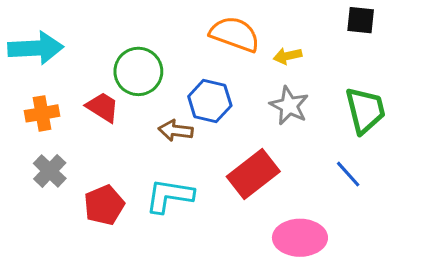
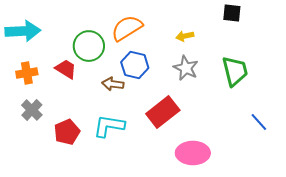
orange semicircle: (235, 34) -> (127, 28), moved, turned -52
blue line: (348, 174) -> (259, 122), moved

